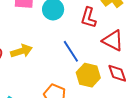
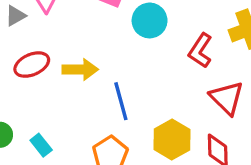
blue line: (71, 51) -> (121, 101), moved

